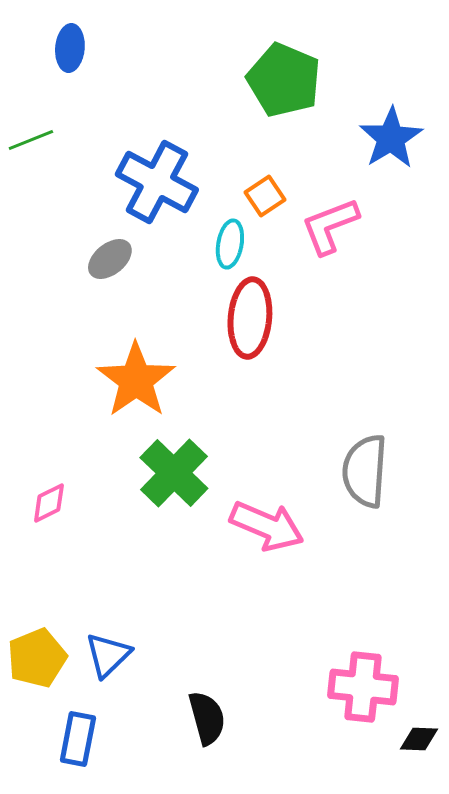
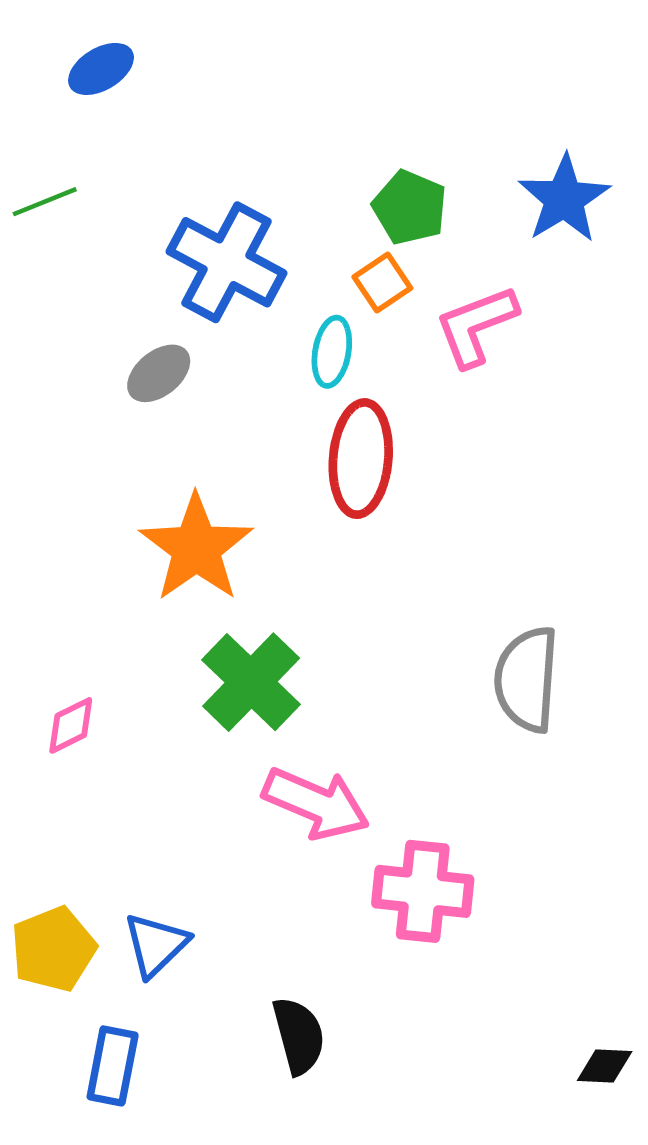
blue ellipse: (70, 48) -> (101, 69), turned 54
green pentagon: (284, 80) -> (410, 207), moved, size x0.7
pink arrow: (267, 526) -> (316, 803), moved
pink cross: (363, 687) -> (423, 891), moved

